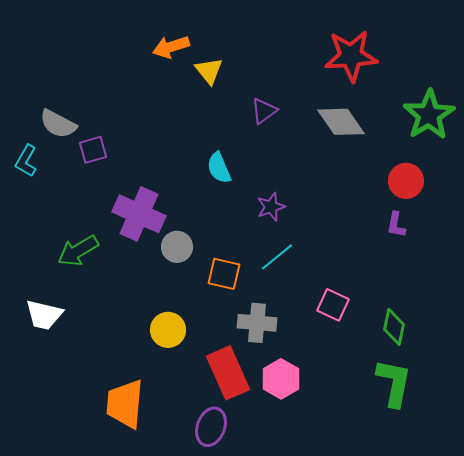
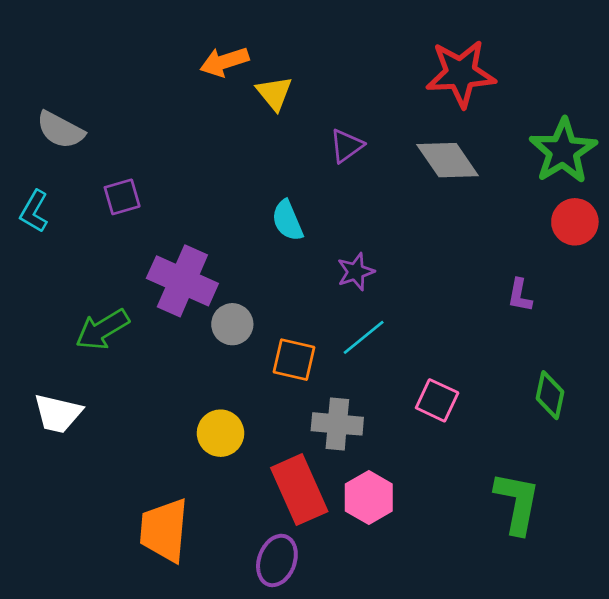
gray semicircle: (58, 124) -> (60, 130), moved
red circle: (406, 181) -> (575, 222), moved
green diamond: (394, 327) -> (550, 395), moved

